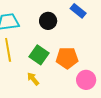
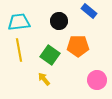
orange pentagon: (67, 58) -> (78, 46), moved

